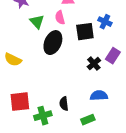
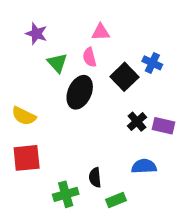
black square: (85, 32) -> (124, 77), turned -36
purple rectangle: (113, 56) -> (164, 126), moved, turned 70
red square: (20, 102) -> (27, 158), moved
green rectangle: (88, 120) -> (116, 200), moved

